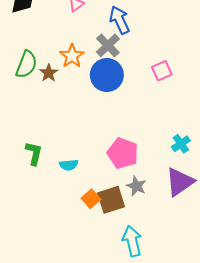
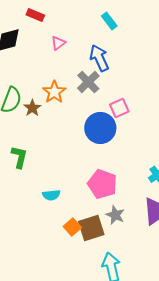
pink square: (162, 71) -> (119, 108), moved
blue circle: (107, 75) -> (100, 128), moved
green L-shape: (34, 153) -> (19, 157), moved

